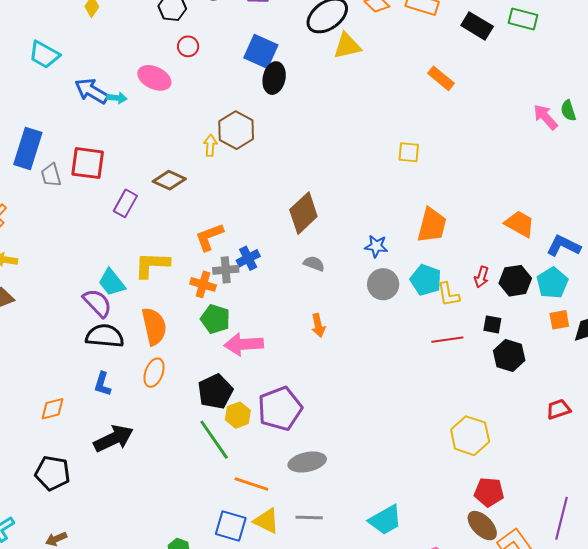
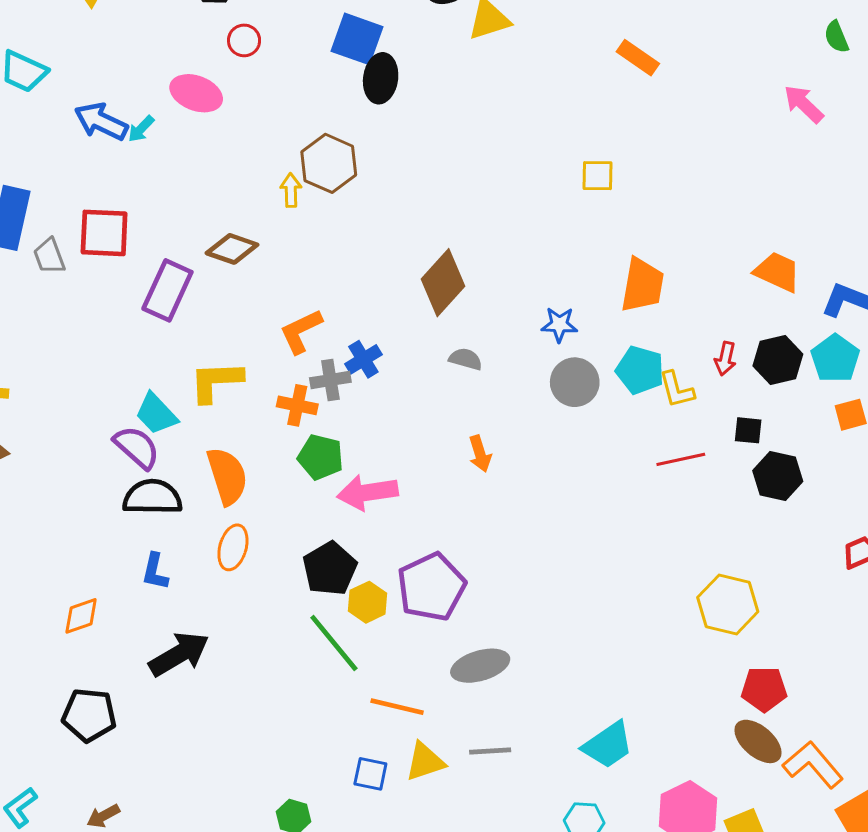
cyan arrow: (117, 98) -> (141, 129), turned 132
green semicircle: (568, 111) -> (836, 37), moved
purple rectangle: (125, 203) -> (167, 290), size x1.4
yellow triangle: (266, 521) -> (425, 762), turned -40
blue square: (231, 526) -> (370, 774), size x0.7

